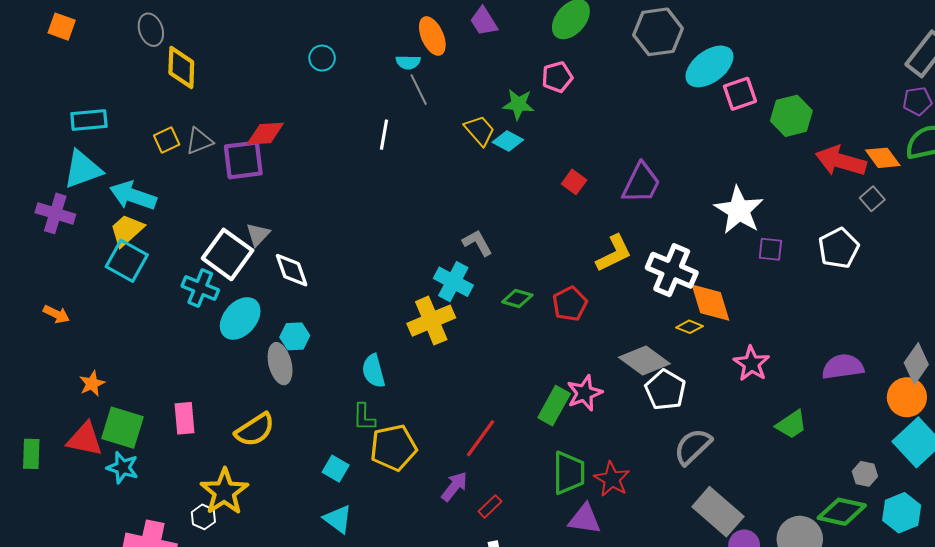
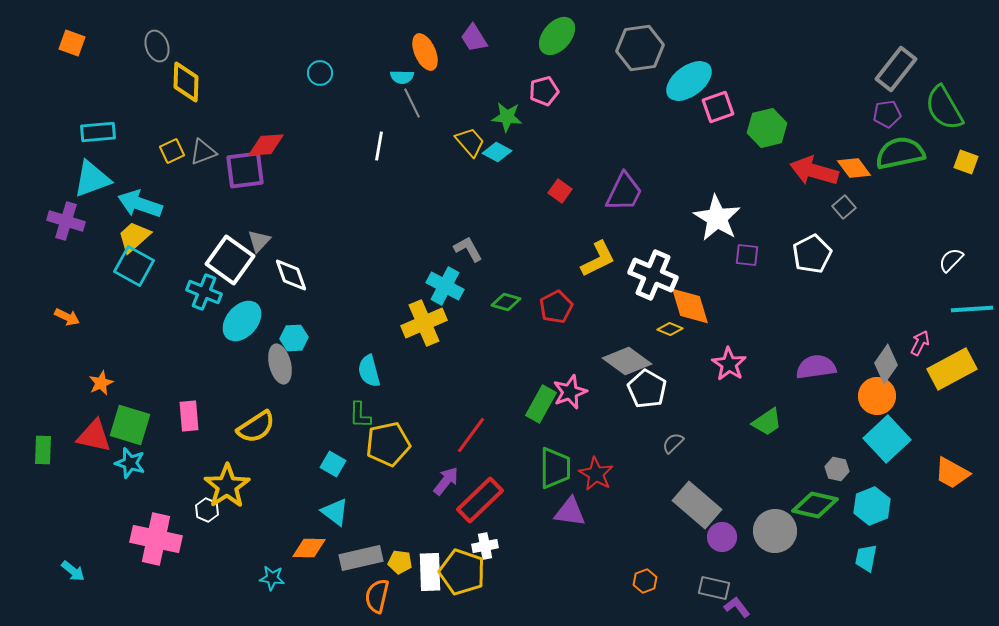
gray semicircle: (693, 447) -> (673, 443), size x0.6
red rectangle: (490, 506) -> (480, 500), size x2.0

